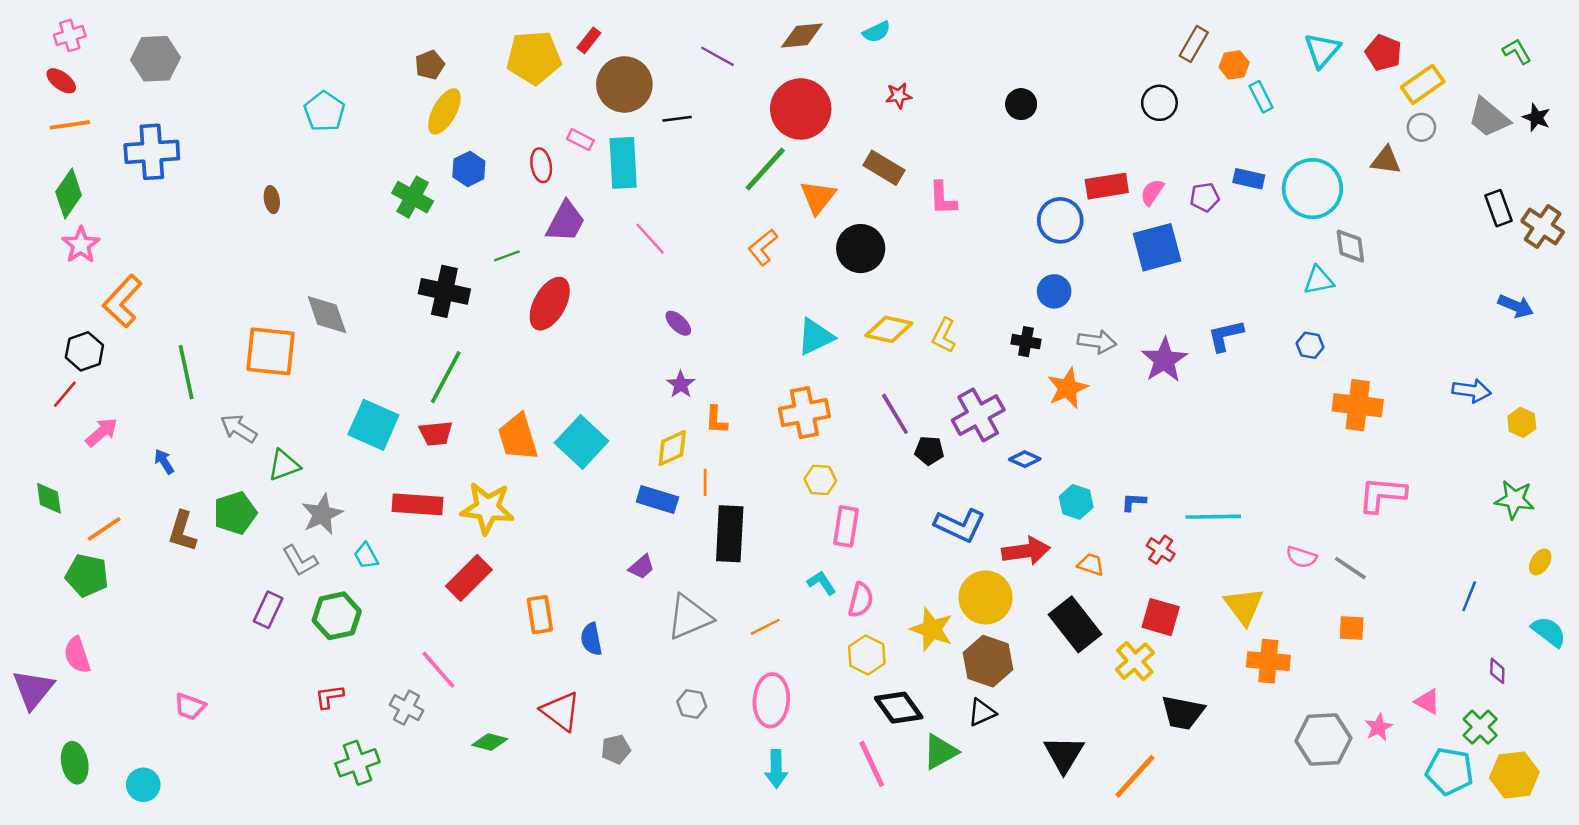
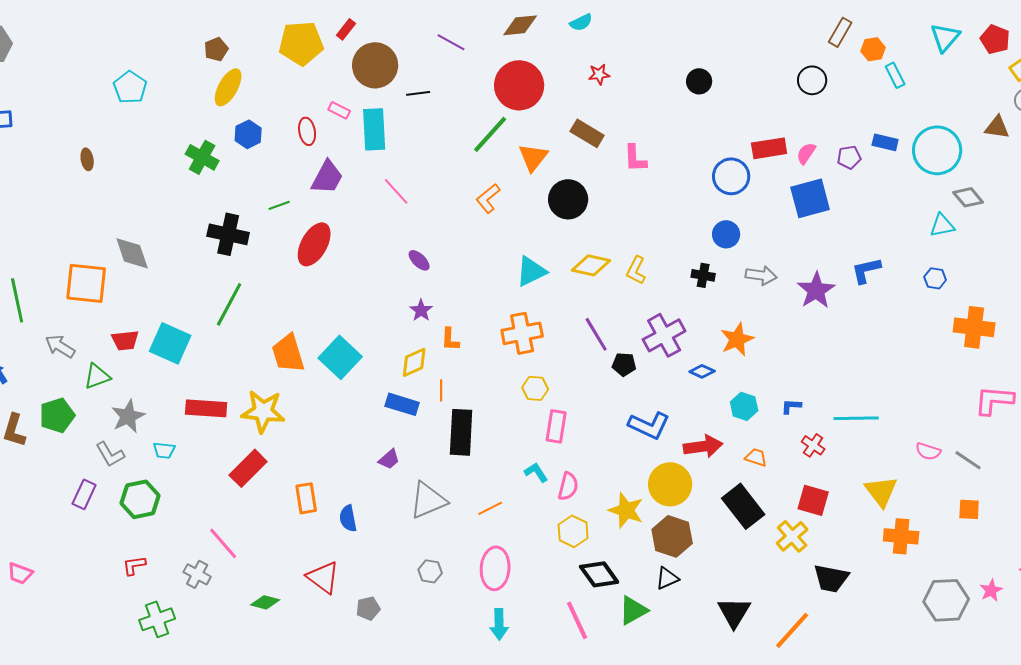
gray diamond: (1350, 246) -> (968, 197), turned -32
orange star: (1068, 388) -> (737, 339), moved
red trapezoid: (436, 433) -> (125, 340), moved
cyan trapezoid: (366, 556) -> (164, 450), turned -55

